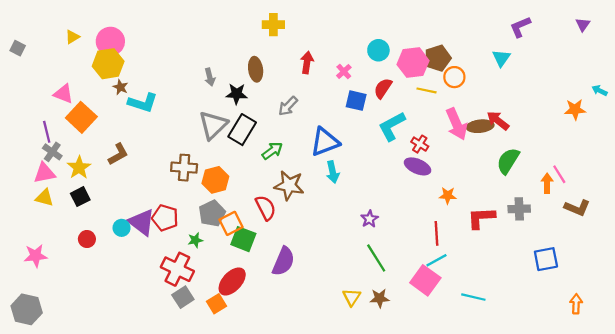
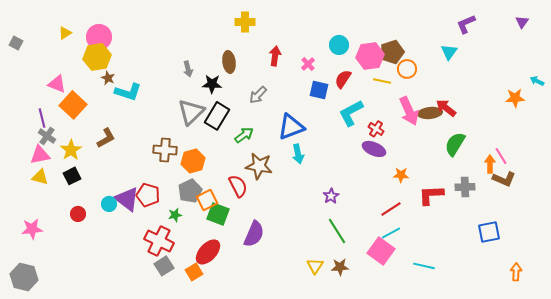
brown L-shape: (577, 208) -> (504, 179), moved
red line: (437, 233) -> (391, 209), turned 60

